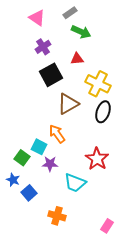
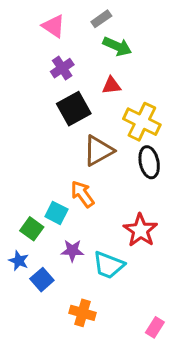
black ellipse: (103, 112) -> (149, 162), turned -30
purple star: (50, 164) -> (72, 251), moved

